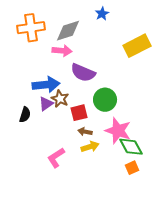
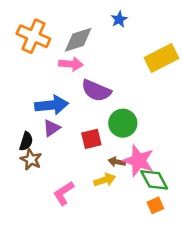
orange cross: (31, 28) -> (33, 36), turned 32
brown star: (60, 99) -> (31, 159), moved
brown arrow: (85, 132) -> (117, 162), moved

